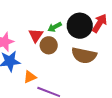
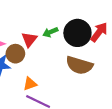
brown circle: (49, 45) -> (15, 54), moved
orange triangle: (30, 77) -> (30, 84), moved

